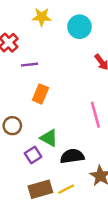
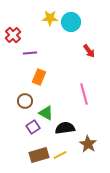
yellow star: (42, 17) -> (50, 18), moved
brown circle: (12, 126) -> (25, 101), moved

